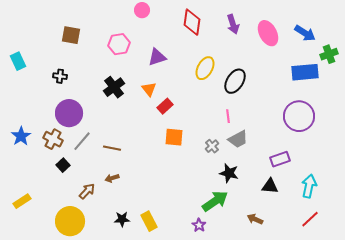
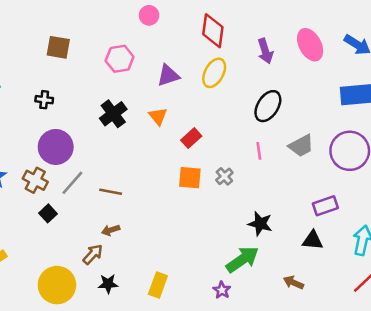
purple arrow: (233, 24) -> (265, 51), moved
yellow ellipse: (205, 68) -> (214, 73), moved
red rectangle: (165, 106) -> (191, 138), moved
gray trapezoid: (238, 139) -> (301, 146), moved
gray cross: (212, 146) -> (224, 176), moved
brown arrow: (87, 191) -> (93, 254), moved
black star: (122, 219) -> (108, 284), moved
yellow rectangle: (149, 221) -> (158, 285), turned 48

